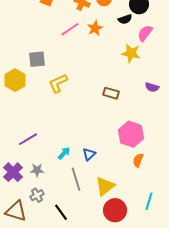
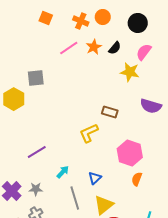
black semicircle: (125, 19) -> (115, 48), moved, turned -32
yellow L-shape: (58, 83) -> (89, 133), moved
purple semicircle: (152, 87) -> (151, 106), size x1.5
purple line: (28, 139) -> (37, 152), moved
blue triangle: (89, 154) -> (95, 178), moved

